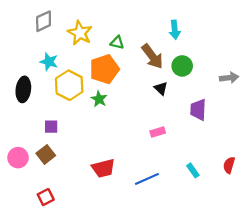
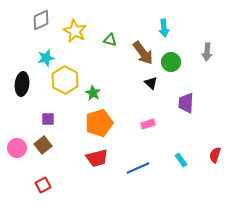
cyan star: (49, 62) -> (46, 58), turned -30
orange pentagon: (104, 69) -> (99, 123), moved
gray arrow: (229, 78) -> (207, 52), moved, turned 102

